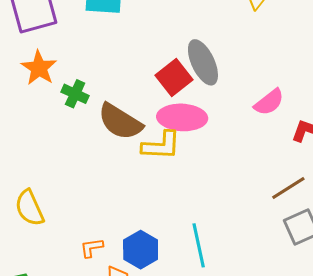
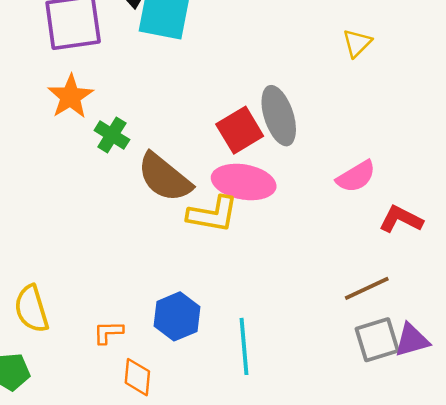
yellow semicircle: (29, 208) -> (31, 309), moved
blue hexagon: (141, 250) -> (177, 316), moved

